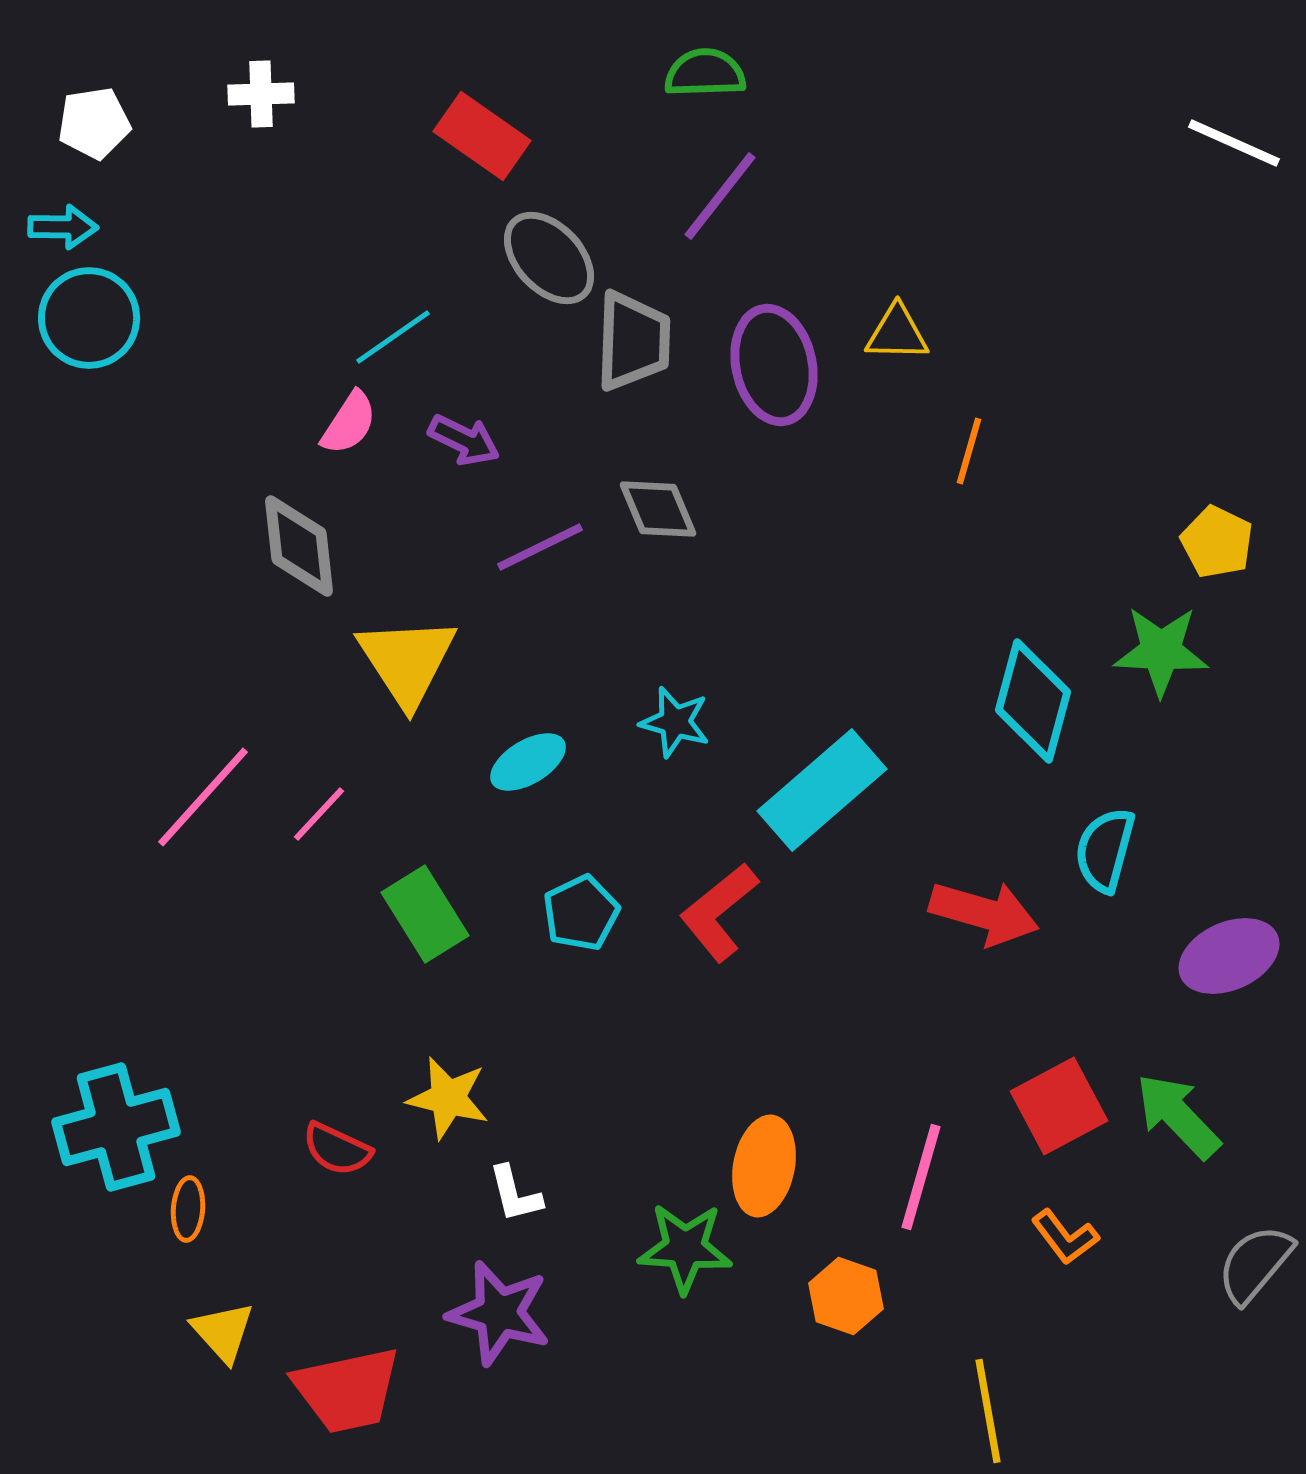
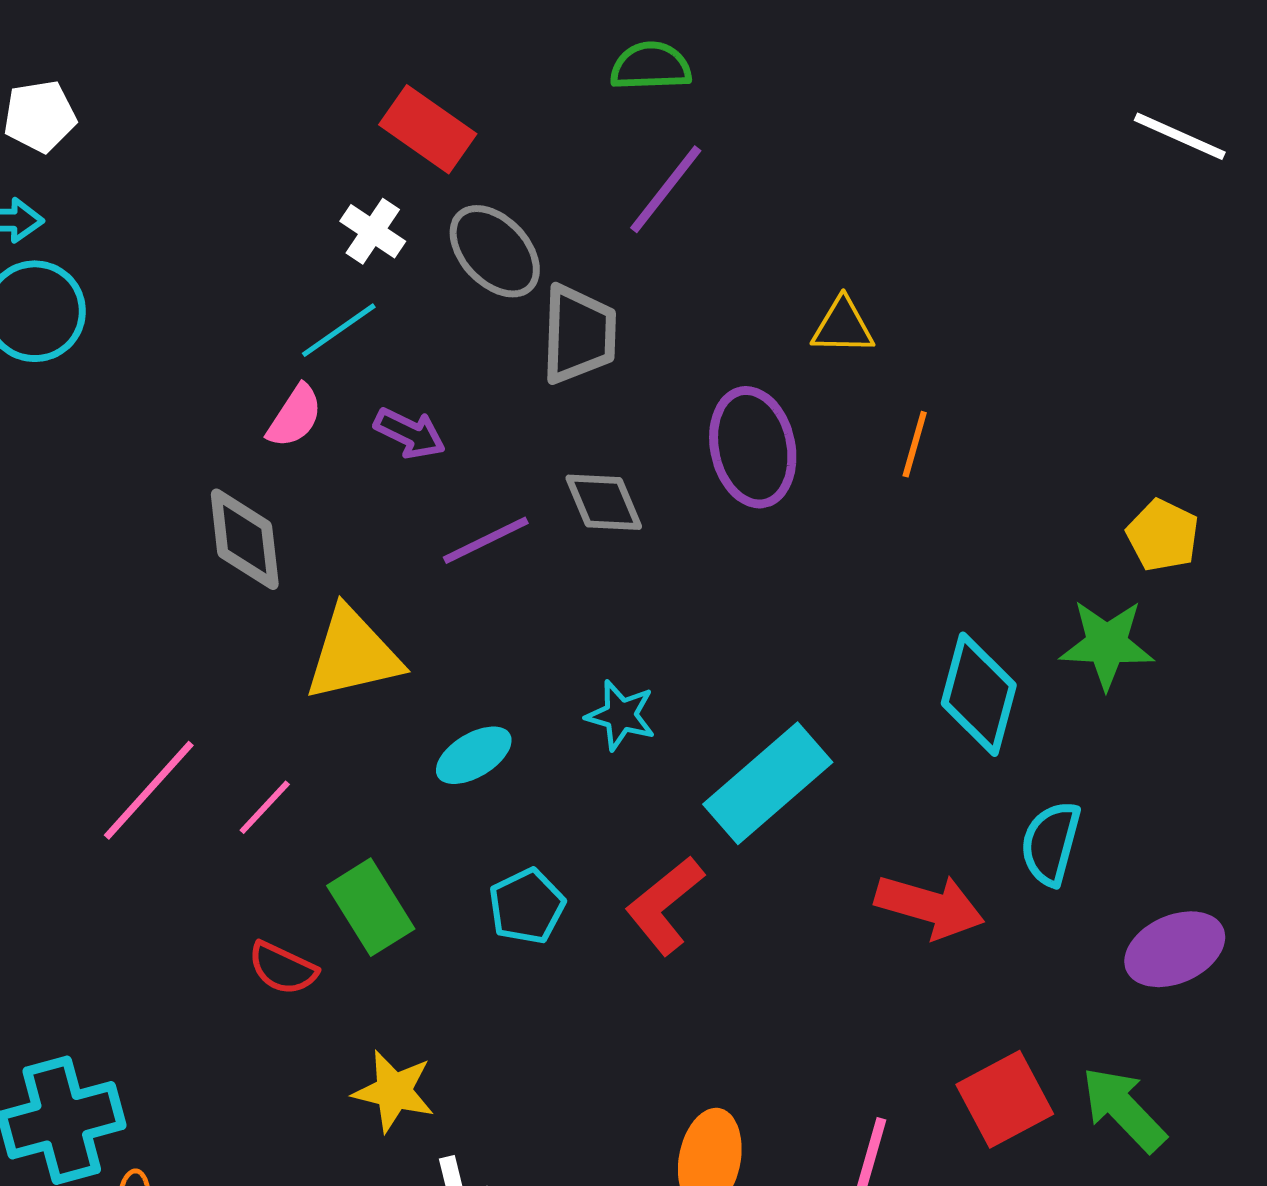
white cross: (261, 94) -> (373, 231), moved, turned 36
purple ellipse: (774, 365) -> (753, 447), moved
yellow triangle: (407, 661) -> (353, 654), turned 50
red semicircle: (337, 1149) -> (283, 968), moved

